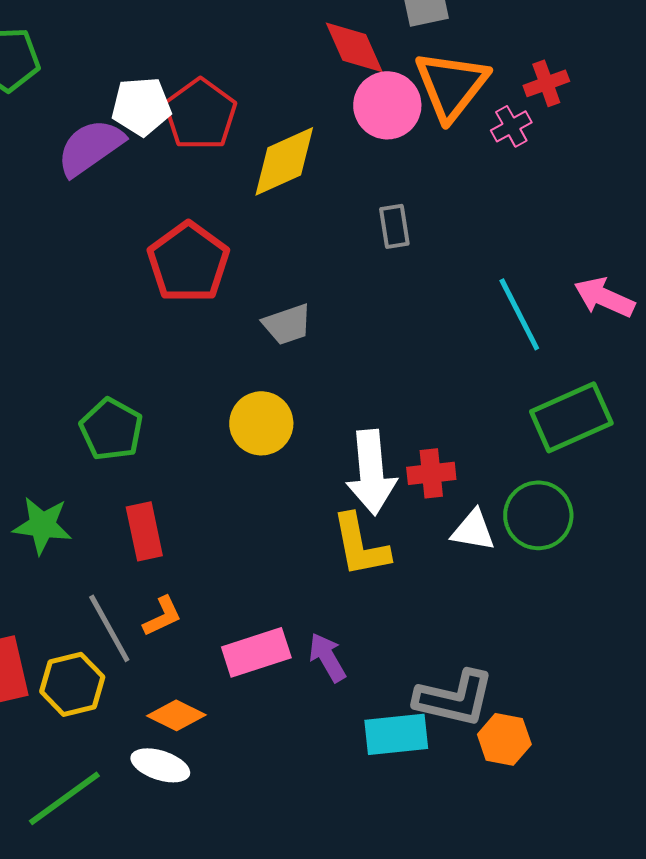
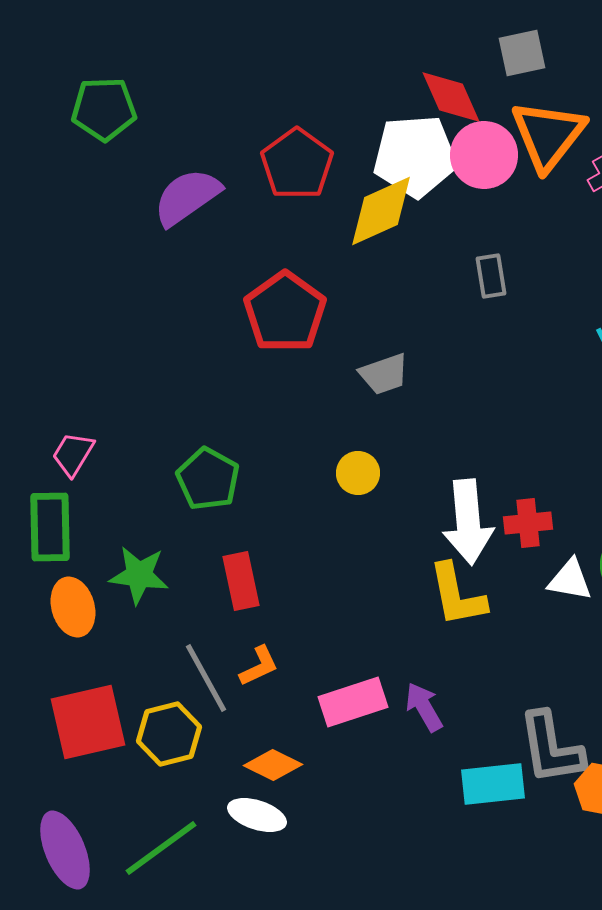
white pentagon: (141, 106) -> (415, 156), moved, size x1.4
yellow circle: (261, 423) -> (358, 473), size x0.7
gray L-shape: (454, 698) -> (551, 748), turned 68

